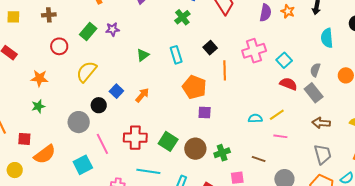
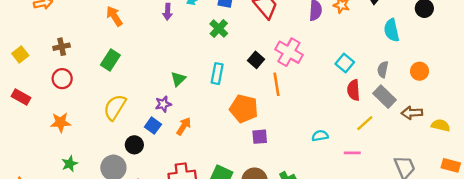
yellow square: (13, 17) -> (20, 54), turned -32
purple star: (113, 29) -> (163, 104), moved
red circle: (59, 46) -> (62, 79), moved
pink cross: (254, 51) -> (289, 52), moved, turned -35
cyan rectangle: (176, 55) -> (217, 74), turned 36
red semicircle: (288, 84) -> (354, 90), turned -108
green star: (38, 106) -> (70, 164), moved
yellow line: (277, 115) -> (365, 123), moved
brown arrow: (321, 123) -> (412, 113), moved

